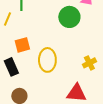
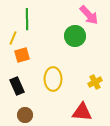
orange square: (22, 45) -> (22, 55), moved

